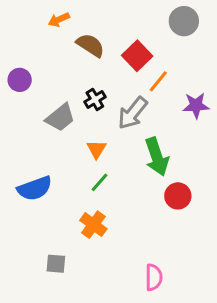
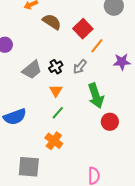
black cross: (95, 99) -> (56, 67), moved
gray arrow: (133, 113) -> (80, 67), size x0.7
gray square: (56, 264) -> (29, 167), size x1.6

